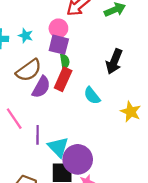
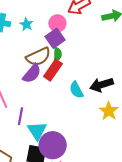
purple square: (59, 45) -> (55, 38), turned 30
black arrow: (114, 61) -> (102, 85), moved, turned 40
brown semicircle: (29, 70) -> (38, 57), moved

